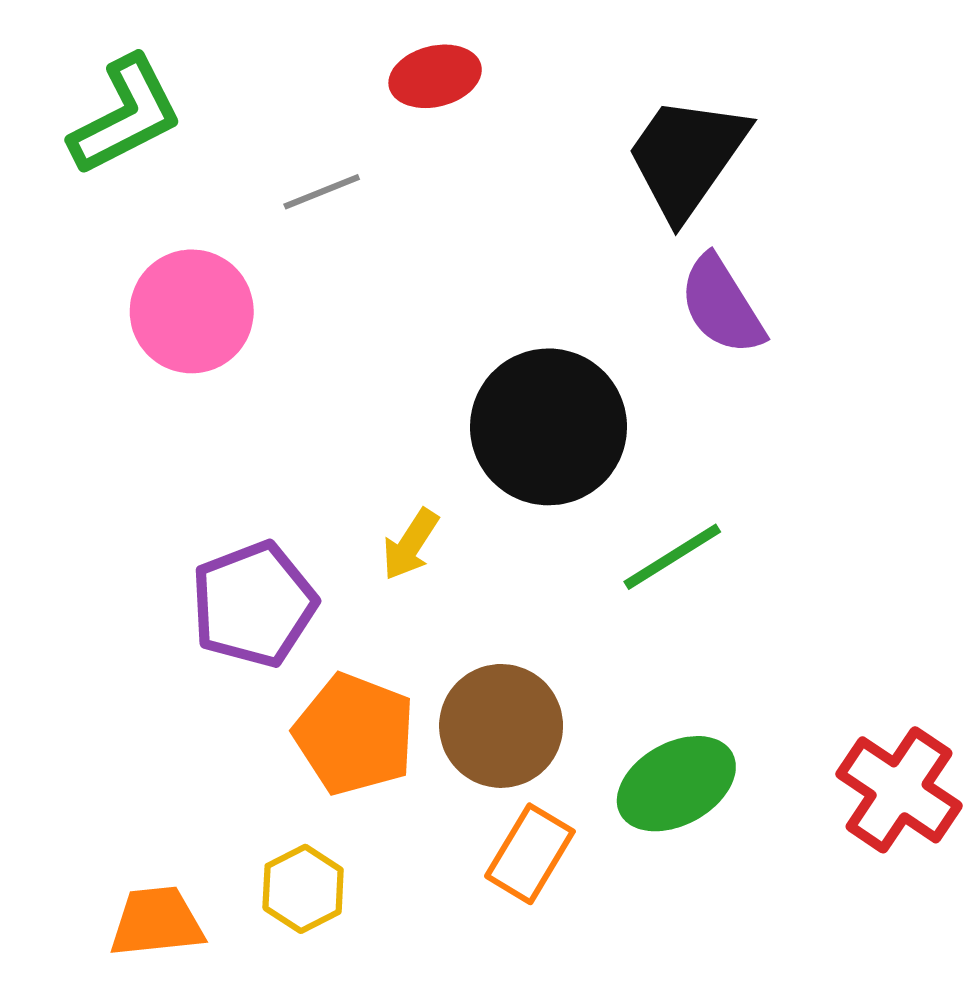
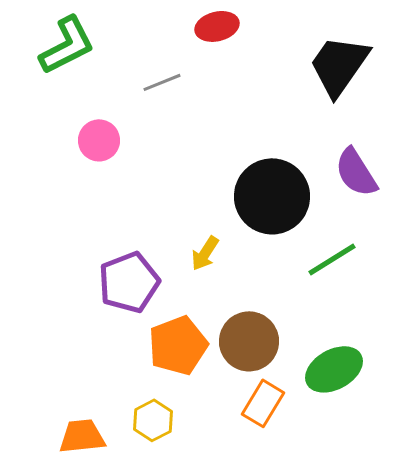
purple semicircle: (722, 305) -> (356, 172), moved
pink circle: (192, 311) -> (99, 140), size x0.7
orange pentagon: (355, 734) -> (178, 345), turned 30

